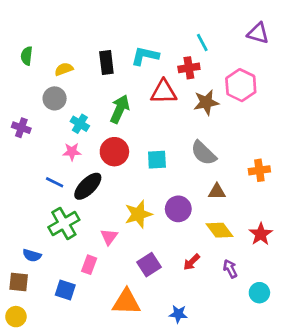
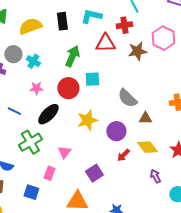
yellow semicircle: (64, 69) -> (30, 26), size x1.6
gray circle: (55, 98) -> (13, 54), moved
cyan cross: (80, 124) -> (33, 61), moved
gray semicircle: (204, 153) -> (127, 98), moved
cyan square: (157, 160) -> (92, 79), moved
blue line: (55, 182) -> (14, 111), moved
yellow star: (138, 214) -> (87, 120), moved
red arrow: (192, 262) -> (123, 155), moved

